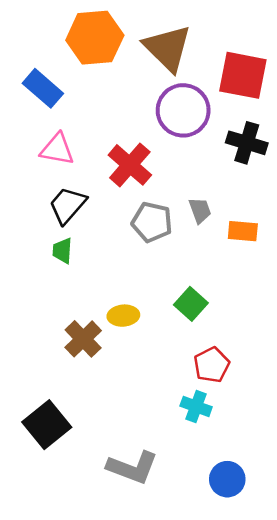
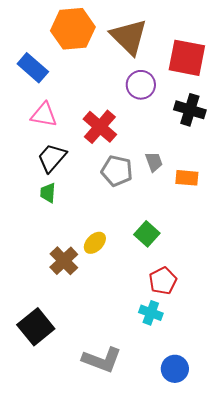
purple circle: (183, 110) -> (141, 85), size x0.7
yellow ellipse: (123, 316) -> (95, 243), turned -40

